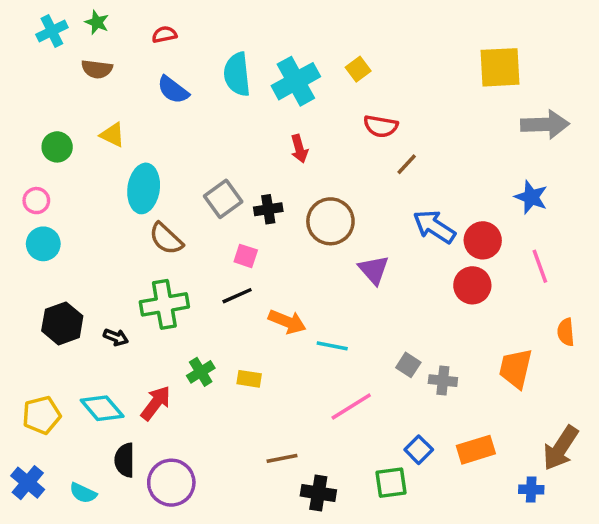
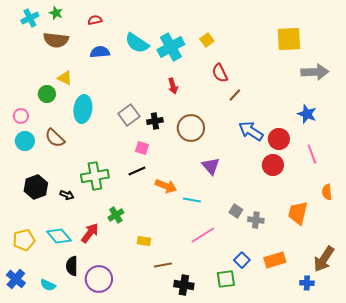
brown semicircle: (97, 69) -> (56, 40), size x1.4
cyan semicircle: (237, 74) -> (137, 43), turned -50
blue semicircle: (173, 90) -> (100, 52), turned 138
red semicircle: (381, 126) -> (220, 73), turned 54
green circle: (57, 147) -> (47, 94), moved
brown semicircle: (166, 239) -> (55, 138), moved
purple triangle: (374, 270) -> (211, 166), moved
yellow rectangle: (249, 379) -> (144, 241), moved

